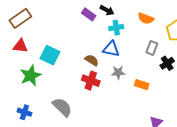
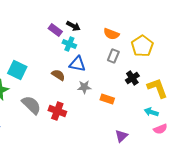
cyan cross: (116, 28) -> (69, 44), moved, turned 32
gray rectangle: (152, 48) -> (113, 56), moved
red cross: (91, 81) -> (57, 111), moved
gray semicircle: (62, 107) -> (31, 105), moved

